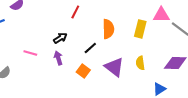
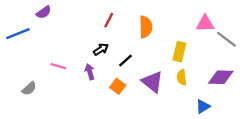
orange semicircle: (108, 29) -> (146, 27), moved
yellow rectangle: (140, 29) -> (179, 52), moved
black arrow: (60, 38) -> (101, 49), moved

